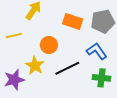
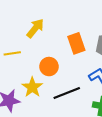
orange rectangle: (73, 21) -> (76, 43), turned 48

